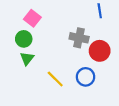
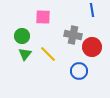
pink square: (32, 18) -> (43, 17), moved, turned -35
yellow line: (55, 79) -> (48, 54), moved

